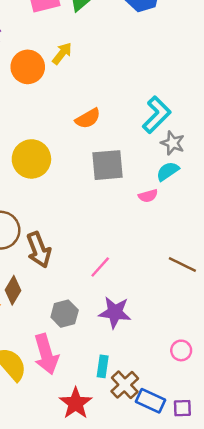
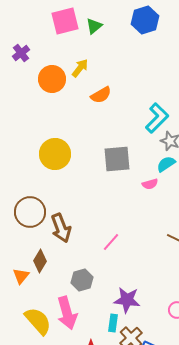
orange semicircle: (88, 118) -> (101, 95), moved
purple star: (115, 312) -> (127, 300), moved

